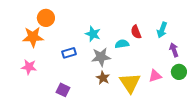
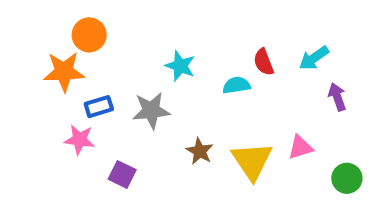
cyan arrow: (162, 30) -> (314, 58), turned 35
blue rectangle: (69, 53) -> (99, 107), moved
gray star: (101, 57) -> (151, 110), moved
pink star: (29, 67) -> (79, 140), moved
green circle: (179, 72) -> (347, 178), moved

